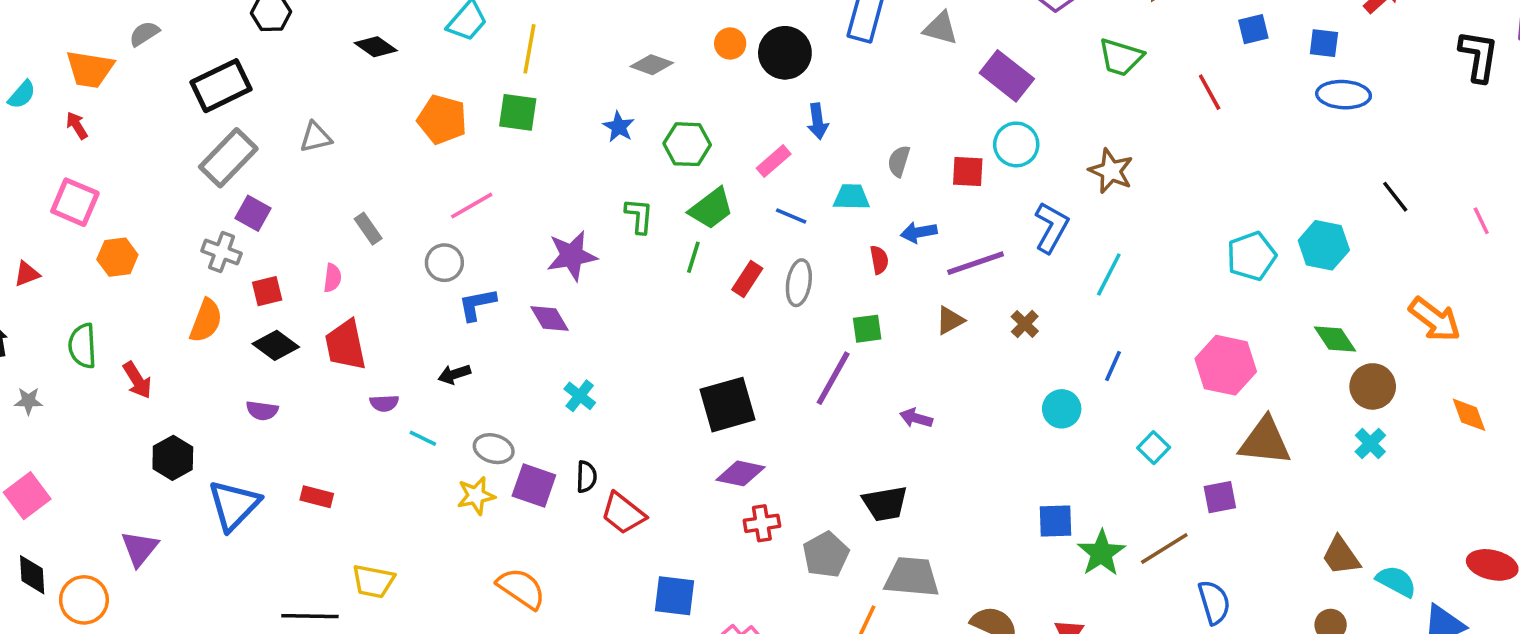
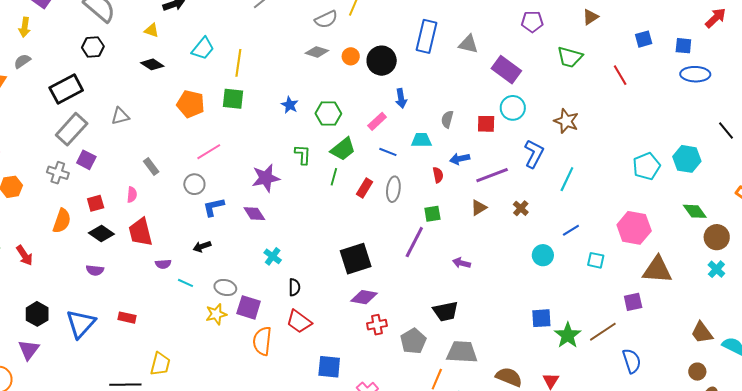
gray diamond: (652, 65) -> (317, 52), moved
gray cross: (222, 252) -> (58, 173), moved
blue line: (1113, 366) -> (571, 230), turned 36
cyan square: (1154, 448) -> (596, 260), moved, turned -30
black hexagon: (173, 458) -> (37, 314), moved
black semicircle: (586, 477) -> (294, 287), moved
yellow trapezoid: (373, 581) -> (160, 364), turned -85
orange semicircle: (521, 588) -> (262, 341), moved, turned -116

